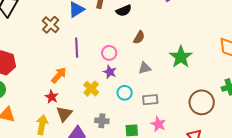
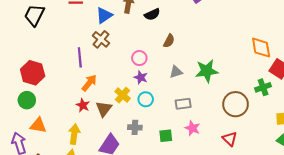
brown cross: (51, 25) -> (101, 39), moved
purple line: (77, 48) -> (80, 57), moved
green star: (181, 57) -> (207, 71), moved, turned 30
cyan circle: (125, 93) -> (146, 99), moved
brown triangle: (64, 114) -> (104, 109), moved

